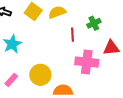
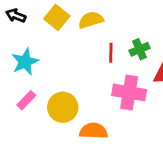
green cross: (94, 23) -> (140, 49), moved
pink rectangle: (11, 80) -> (26, 100), moved

